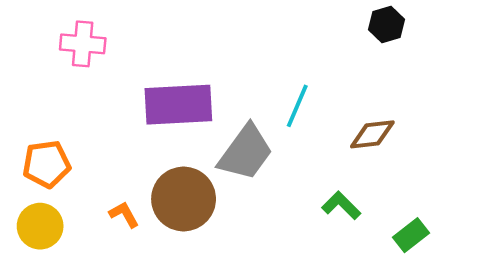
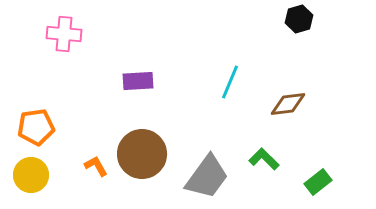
purple rectangle: (178, 105) -> (138, 81), size x0.6
gray trapezoid: (246, 152) -> (207, 177), moved

